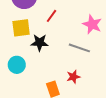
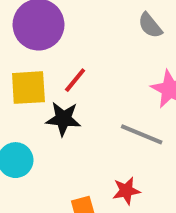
red line: (51, 16) -> (75, 80), moved

